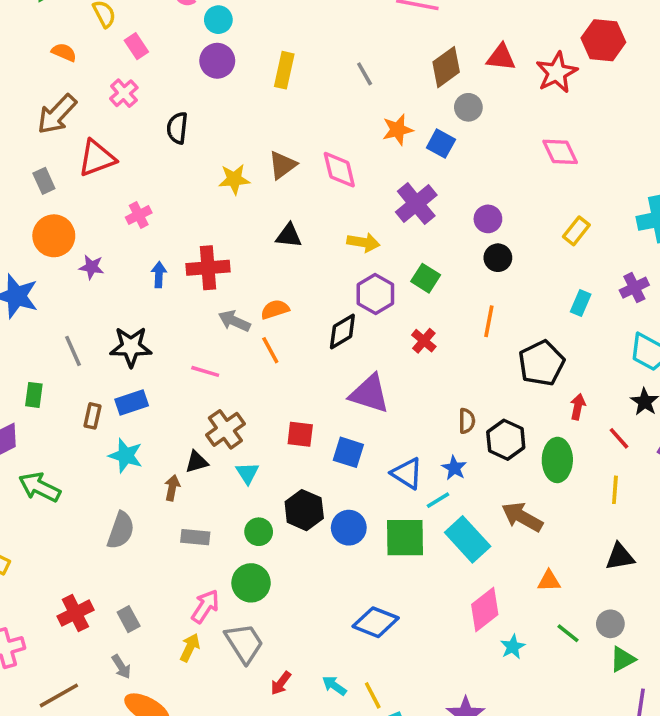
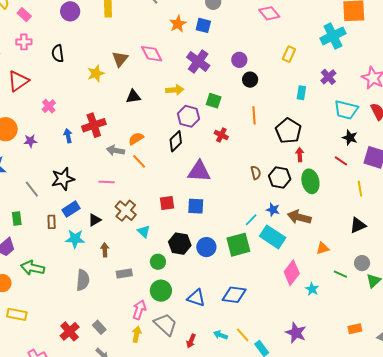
pink cross: (124, 93) -> (24, 42), turned -35
red arrow: (578, 407) -> (300, 155), moved
black triangle: (197, 462) -> (95, 220), moved
blue star: (454, 468) -> (273, 210), moved
blue triangle: (407, 473) -> (196, 298), moved
yellow line: (615, 490) -> (360, 189), moved

